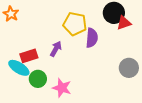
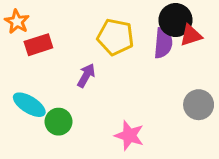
purple semicircle: (92, 38) -> (163, 43), moved
red rectangle: (29, 56) -> (38, 45), moved
pink star: (62, 88) -> (129, 135), moved

